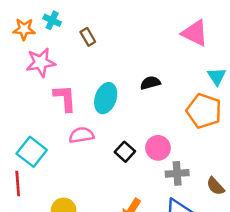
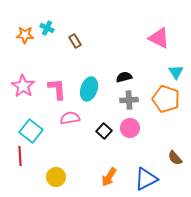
pink star: (41, 62) -> (23, 86), moved, turned -30
gray cross: (177, 173) -> (129, 100), moved

